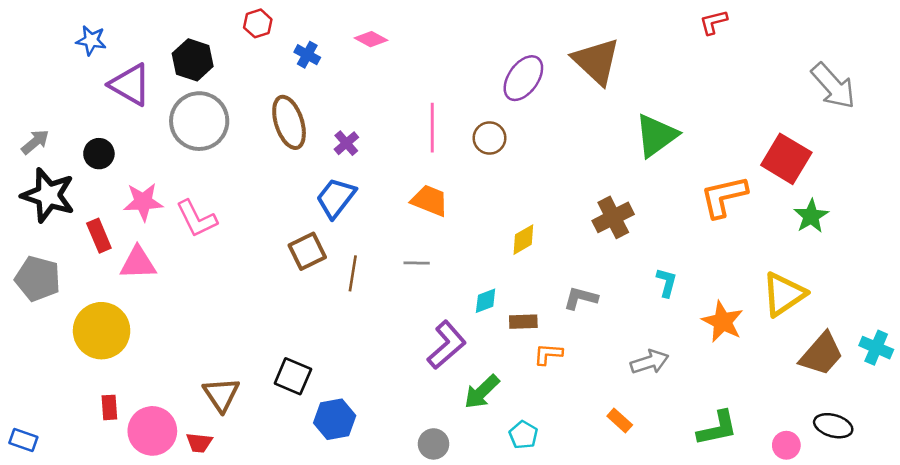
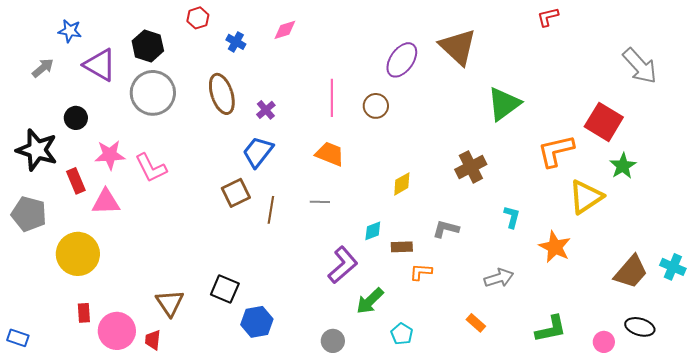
pink diamond: (371, 39) -> (285, 30), turned -45
gray arrow: (35, 142) -> (43, 68), moved
yellow triangle: (784, 294) -> (586, 197), moved
red trapezoid: (199, 443) -> (153, 340), turned 90

